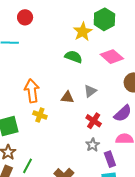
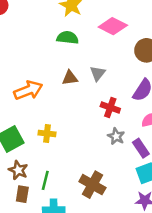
orange arrow: (32, 91) -> (28, 90), turned 90
brown triangle: (67, 97) -> (70, 78), moved
yellow cross: (40, 115) -> (47, 133), moved

